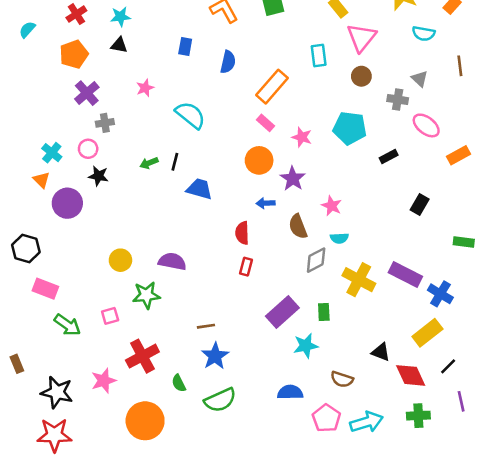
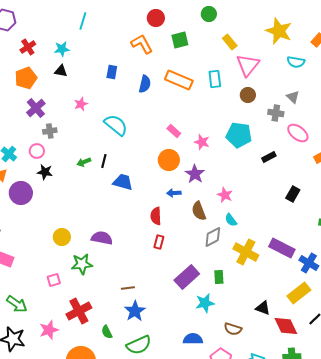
orange rectangle: (272, 87) -> (179, 80), moved, turned 72
cyan semicircle: (339, 238) -> (231, 220), turned 56
green arrow: (67, 325) -> (17, 304), moved

